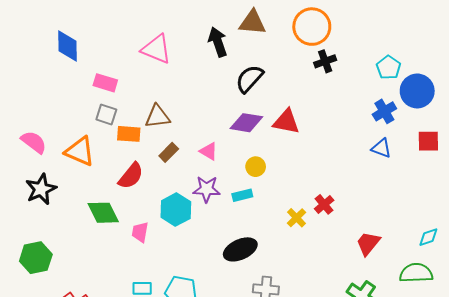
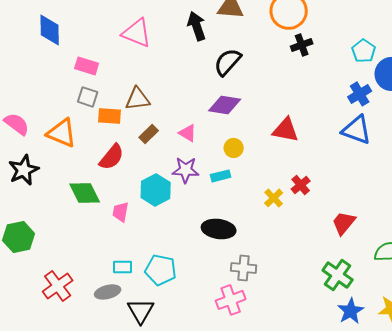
red triangle: (286, 122) -> (286, 130), moved
blue triangle: (381, 148) -> (357, 130), size x1.5
black ellipse: (240, 249) -> (219, 229), turned 32

